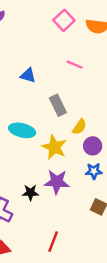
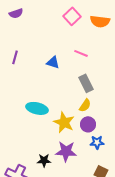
blue triangle: (28, 75) -> (53, 62), moved
gray rectangle: (58, 105) -> (86, 83), moved
purple circle: (93, 146) -> (88, 124), moved

